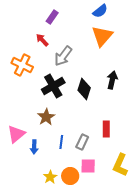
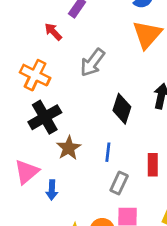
red arrow: (42, 40) -> (53, 32), moved
black cross: (53, 86) -> (45, 117), moved
blue line: (61, 142) -> (108, 152), moved

